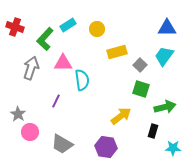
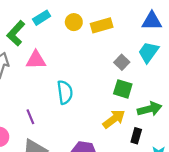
yellow rectangle: (117, 52) -> (102, 25), moved
cyan semicircle: (82, 80) -> (65, 92), moved
purple line: (56, 101) -> (30, 117), moved, turned -48
yellow arrow: (121, 116) -> (114, 119), moved

